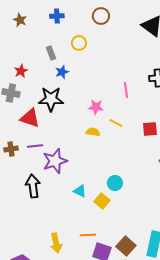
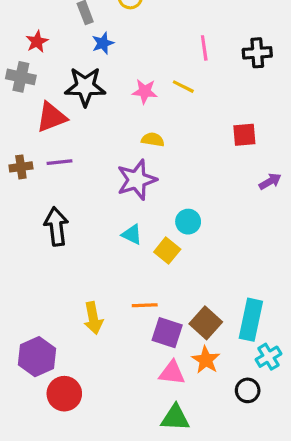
pink line: (126, 90) -> (204, 48), moved
pink star: (96, 107) -> (145, 91), moved
red triangle: (30, 118) -> (51, 117), turned -40
yellow line: (116, 123) -> (183, 87), moved
purple star: (55, 161) -> (137, 180), moved

